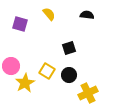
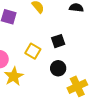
yellow square: (47, 71) -> (33, 51), moved

